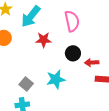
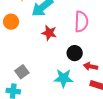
cyan star: (56, 79) -> (63, 78), moved

